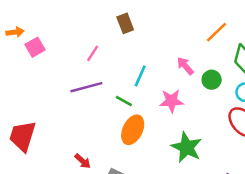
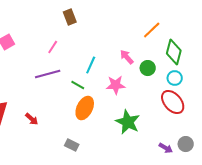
brown rectangle: (125, 23) -> (70, 17), moved
red arrow: (83, 161) -> (32, 119), moved

